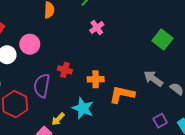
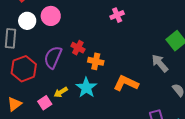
orange cross: (96, 79) -> (96, 61), moved
gray arrow: (153, 79) -> (160, 63), moved

